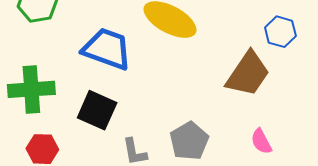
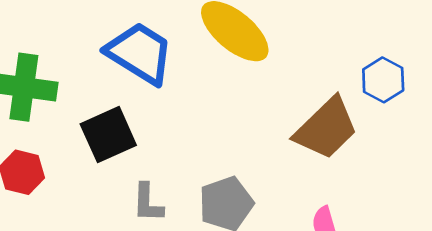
black square: (97, 110) -> (108, 135), turned 30

